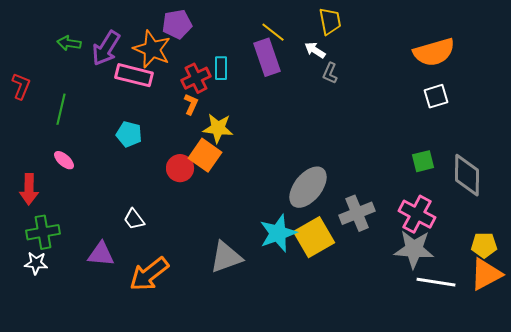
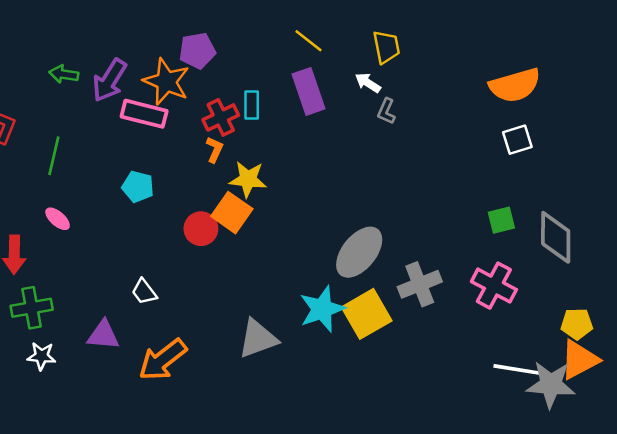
yellow line: (273, 32) -> (308, 41), moved
gray star: (414, 249) -> (551, 384), moved
white star: (36, 263) -> (41, 356), moved

